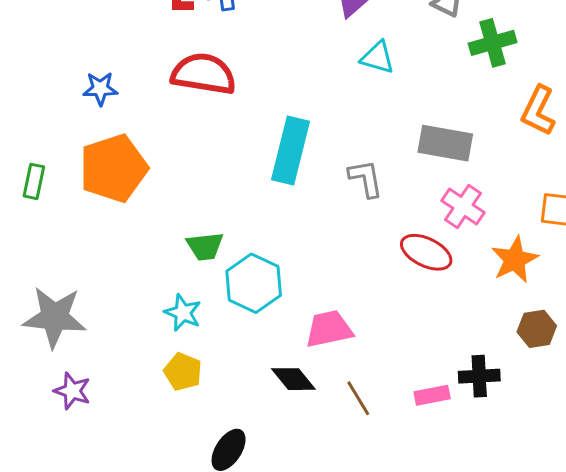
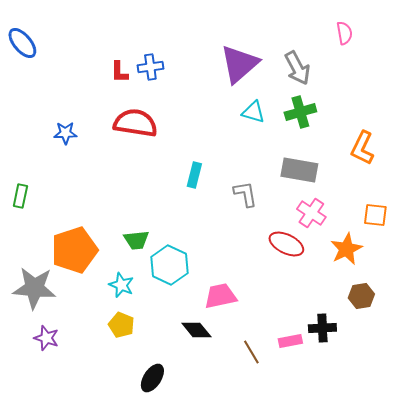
green cross: (493, 43) -> (300, 112), moved
cyan rectangle: (290, 151) -> (194, 175), size x0.6
orange pentagon: (114, 168) -> (74, 250), moved
brown line: (358, 398) -> (251, 352), moved

